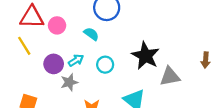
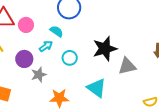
black star: (145, 56) -> (105, 49), turned 30
cyan arrow: (76, 60) -> (46, 46), moved

